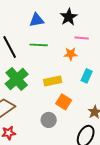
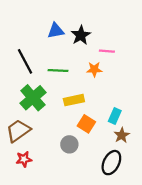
black star: (69, 17) -> (81, 35), moved
green line: (39, 45) -> (58, 70), moved
cyan rectangle: (87, 76) -> (115, 116), moved

